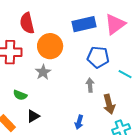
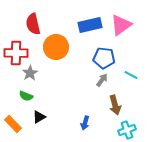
gray star: (43, 72) -> (30, 73), moved
gray arrow: (90, 85) -> (102, 80), moved, turned 40

